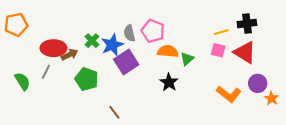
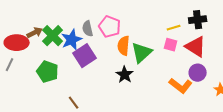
green cross: (92, 41) -> (53, 36), size x1.5
orange semicircle: (168, 51) -> (124, 46), turned -90
brown arrow: (69, 55) -> (35, 33), moved
green triangle: (187, 59) -> (142, 53), size x1.6
purple circle: (258, 83) -> (198, 73), moved

